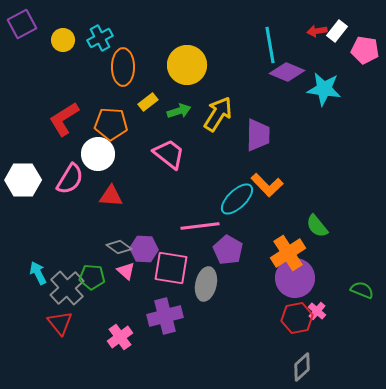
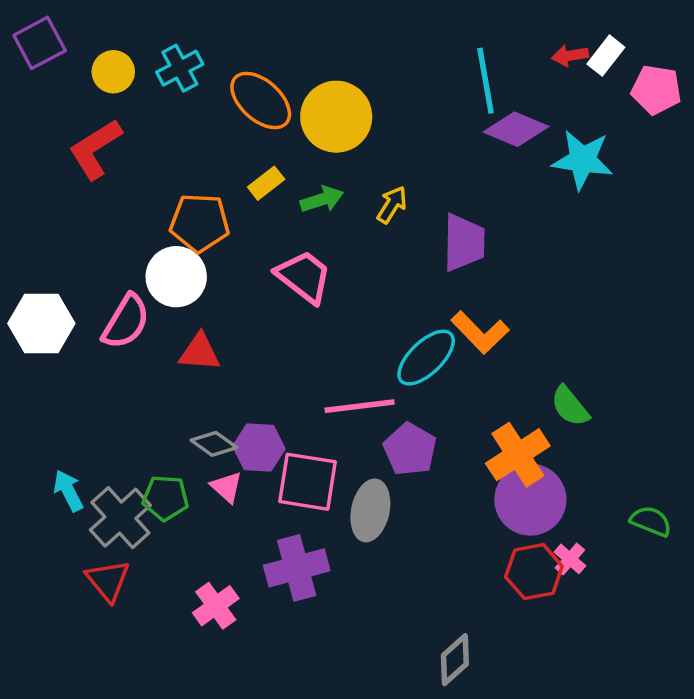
orange ellipse: (123, 67) -> (261, 100), moved, turned -48
yellow arrow: (218, 114) -> (392, 205), size x0.6
red L-shape: (64, 119) -> (95, 149), moved
gray diamond: (302, 367) -> (455, 660), moved

